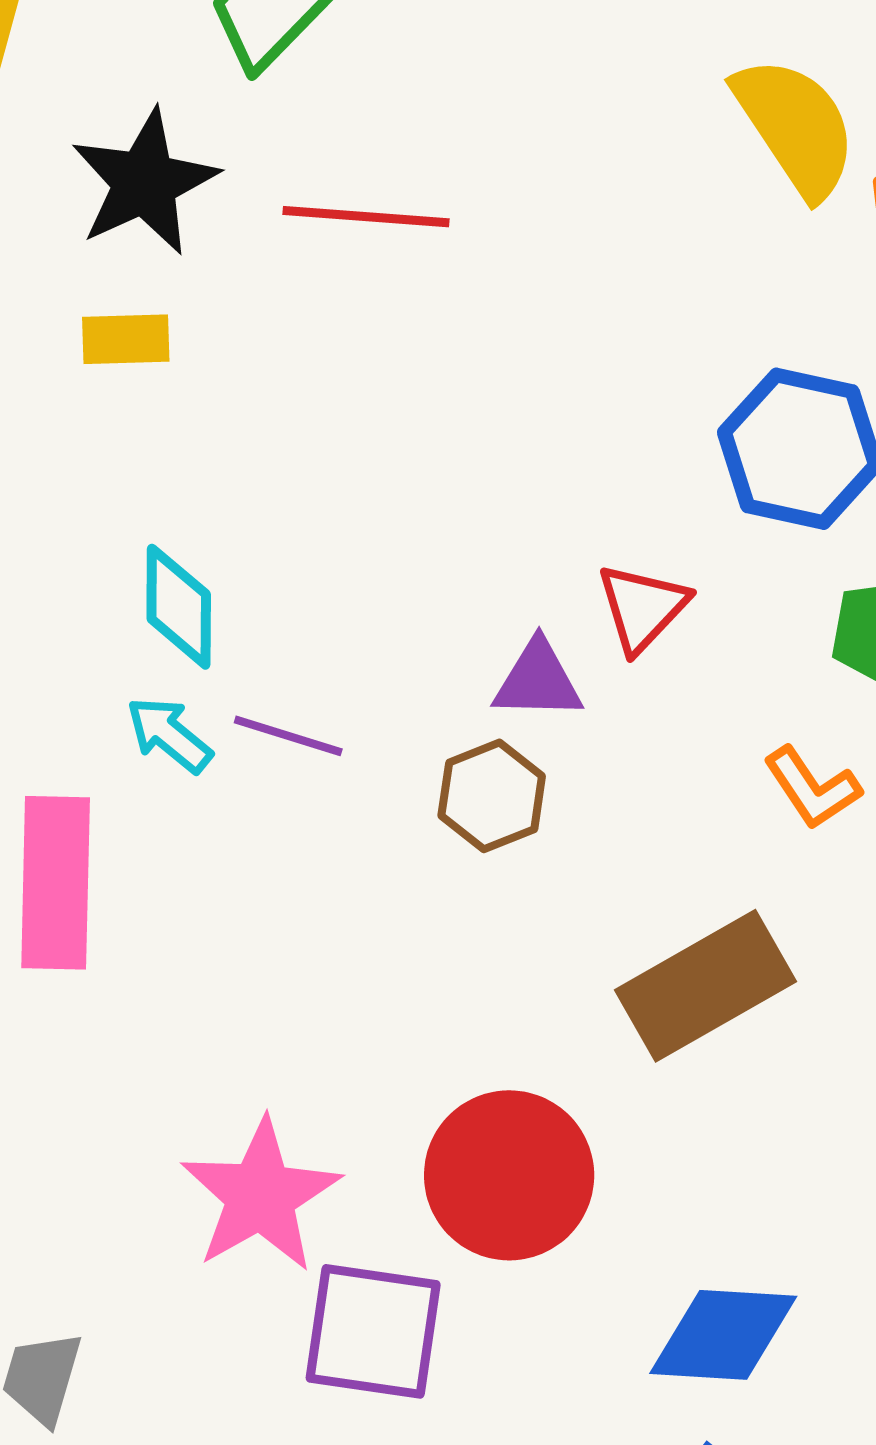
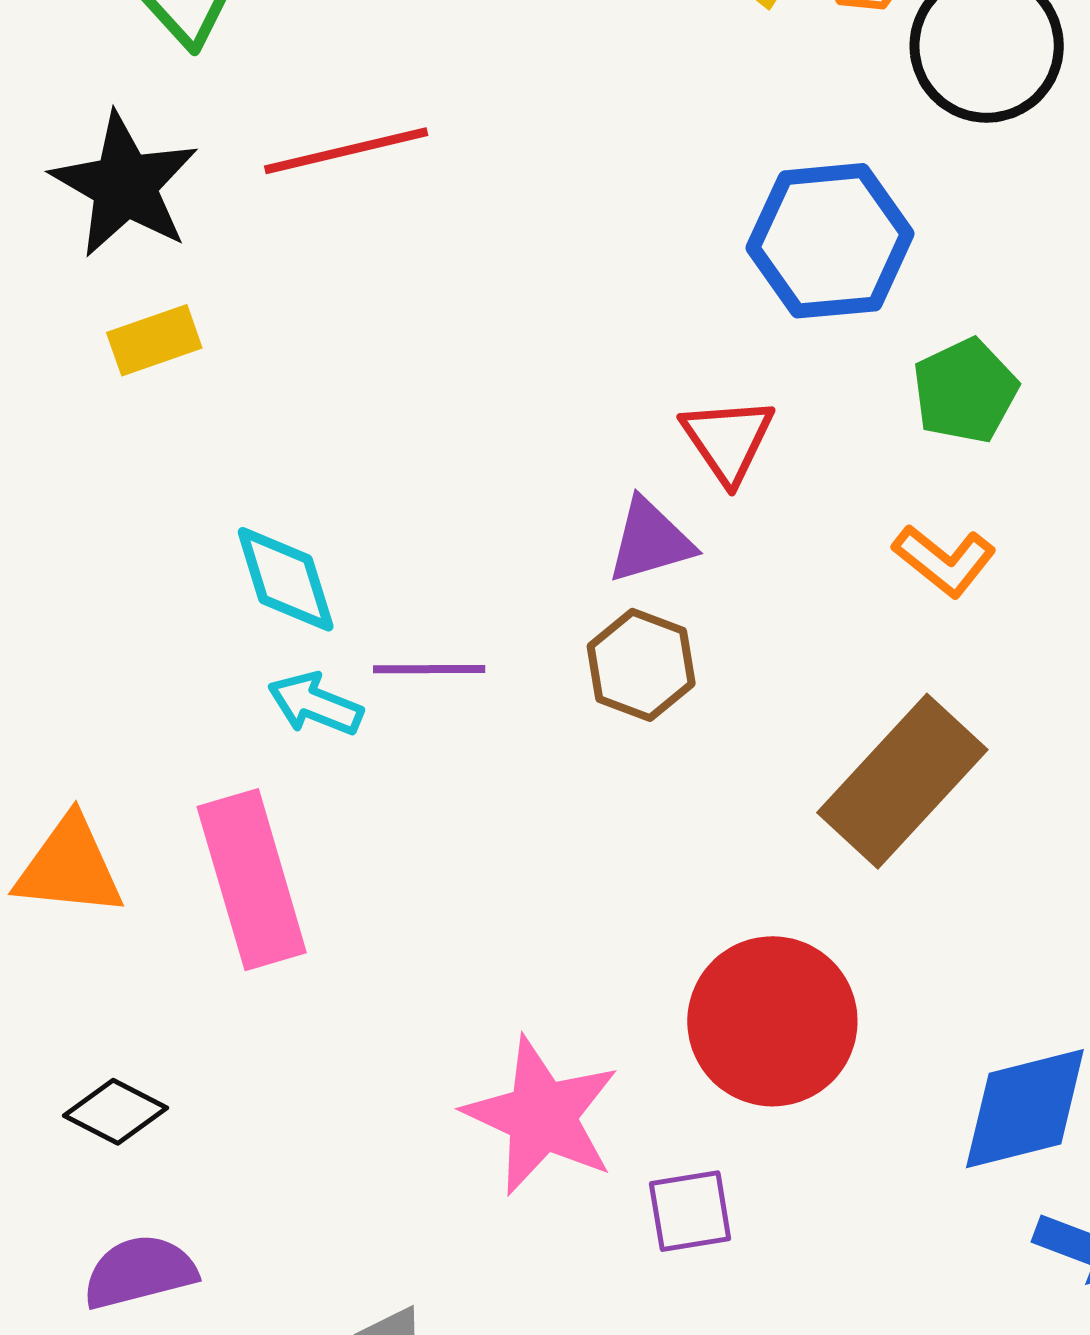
purple square: (373, 1331) -> (690, 1211), size x0.6

